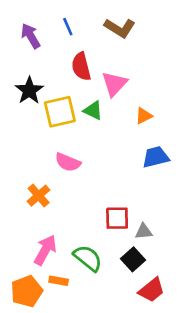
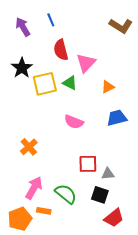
brown L-shape: (120, 28) -> (121, 26), moved
pink semicircle: (68, 162) -> (74, 122), moved
black square: (133, 259) -> (100, 195), turned -30

